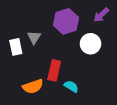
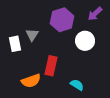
cyan semicircle: (71, 86) -> (77, 85), moved

